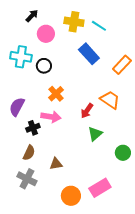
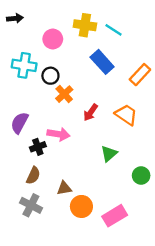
black arrow: (32, 16) -> (15, 18), moved, turned 40
orange cross: (56, 94) -> (64, 94), moved
red arrow: (87, 111) -> (91, 112), moved
orange circle: (71, 196) -> (81, 206), moved

